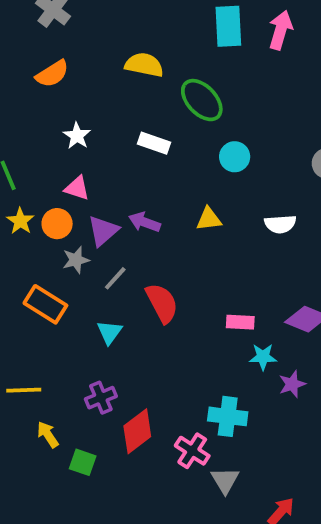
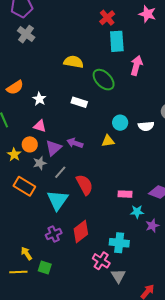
pink arrow: (281, 30) -> (136, 65), moved
orange semicircle: (52, 74) -> (15, 88), moved
cyan circle: (235, 157) -> (120, 123), moved
yellow star: (20, 221) -> (14, 155), moved
white semicircle: (280, 224) -> (146, 126), moved
cyan triangle: (109, 332) -> (58, 200), size x1.6
yellow line: (24, 390) -> (18, 272), moved
red diamond: (137, 431) -> (81, 232), moved

